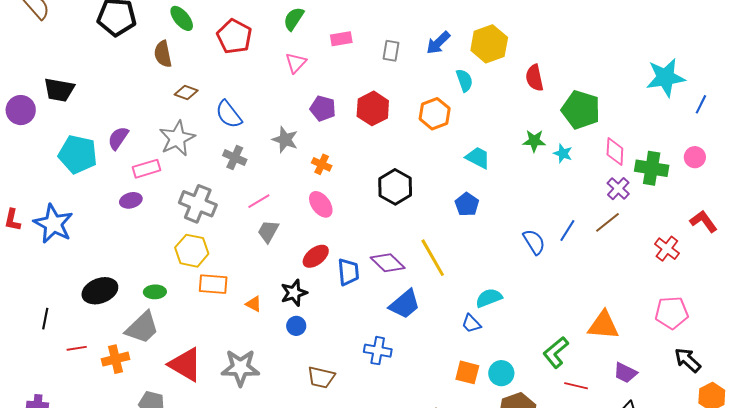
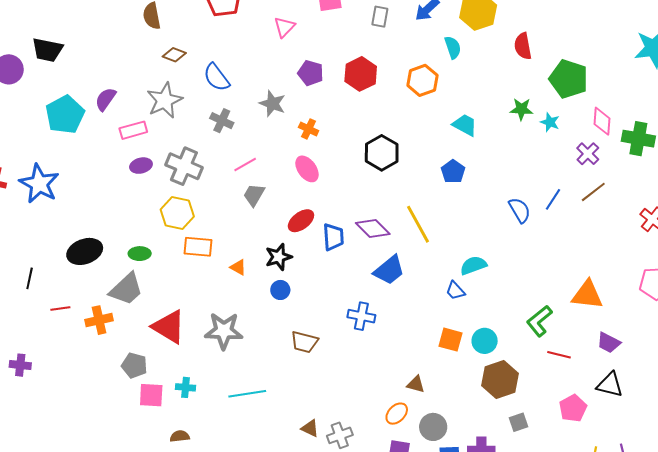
cyan pentagon: (78, 154) -> (65, 115), turned 30
purple cross: (618, 189) -> (588, 154), moved
purple ellipse: (131, 200) -> (141, 166), moved

